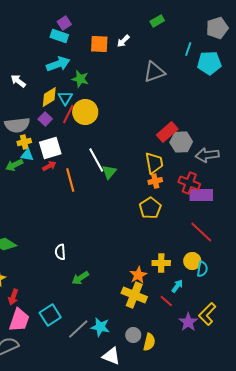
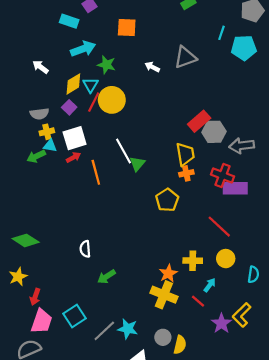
cyan rectangle: (59, 36) -> (69, 21), moved
white arrow: (123, 41) -> (152, 67), moved, turned 72
gray semicircle: (17, 125) -> (39, 114), size x0.7
yellow pentagon: (150, 208) -> (167, 200), moved
red line: (201, 232) -> (219, 227), moved
cyan semicircle: (202, 269) -> (253, 274), moved

